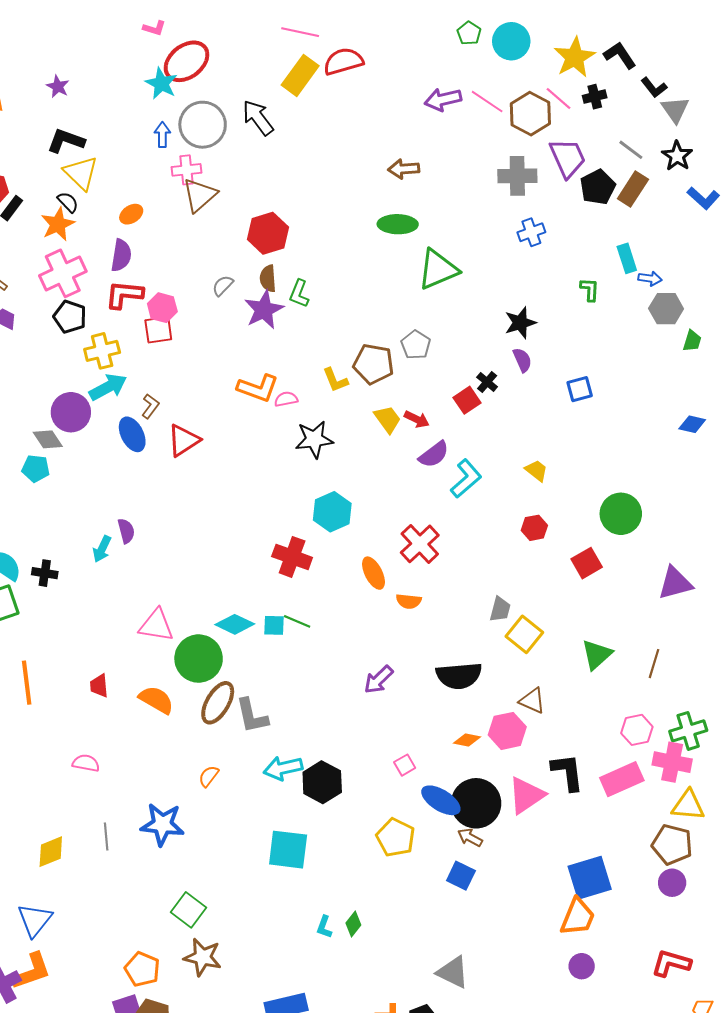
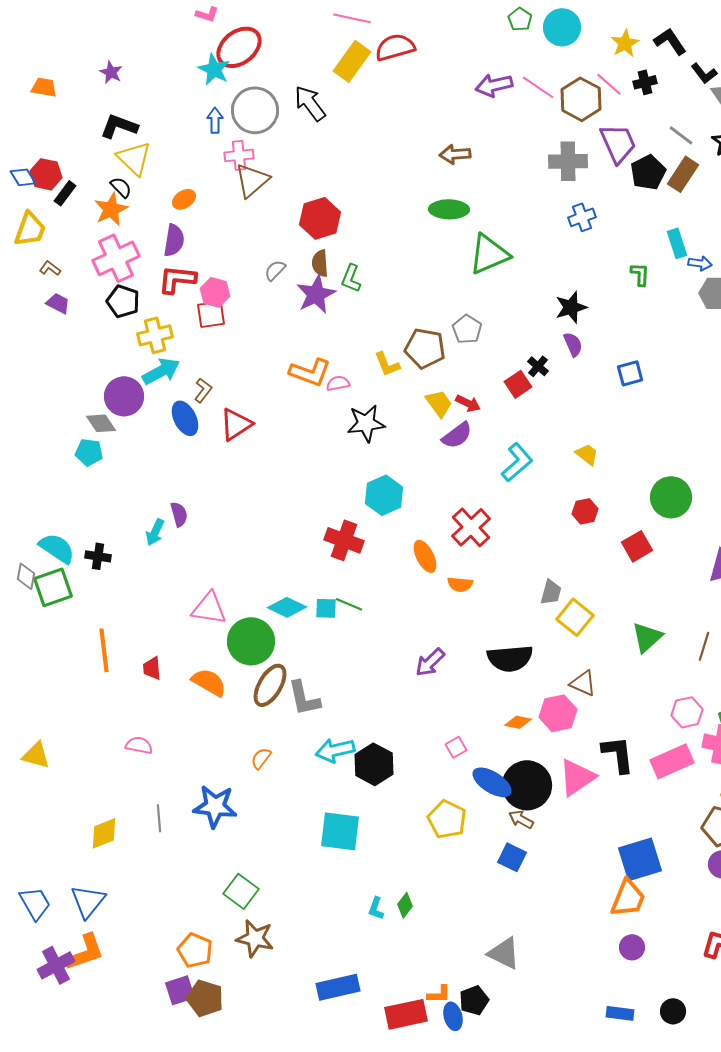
yellow star: (575, 57) -> (625, 43), size x0.7
purple semicircle: (434, 454) -> (457, 435), moved
orange line: (27, 683) -> (104, 650), moved

